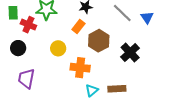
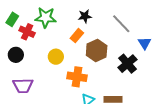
green rectangle: (13, 13) -> (12, 19), turned 32
blue triangle: (147, 17) -> (145, 43), moved
purple trapezoid: (26, 79) -> (23, 86), turned -105

